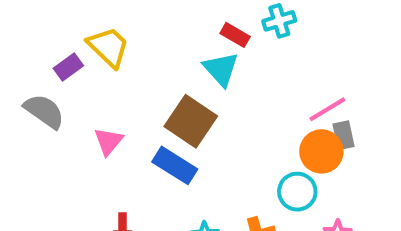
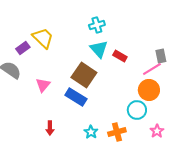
cyan cross: (279, 21) -> (97, 25), moved
red rectangle: (235, 35) -> (120, 56), moved
gray rectangle: (344, 135) -> (161, 56), moved

